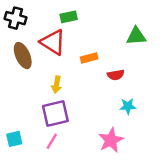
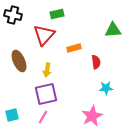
red triangle: (53, 42) -> (44, 35), turned 40
brown ellipse: (23, 56) -> (19, 61), moved
red semicircle: (116, 75) -> (96, 62), turned -88

